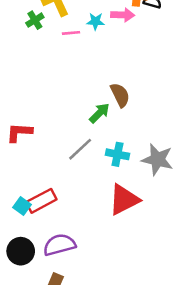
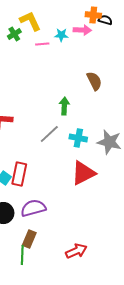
brown semicircle: (120, 95) -> (94, 81), moved
green arrow: (99, 113) -> (64, 106), turned -42
red rectangle: (41, 201) -> (19, 174), turned -50

